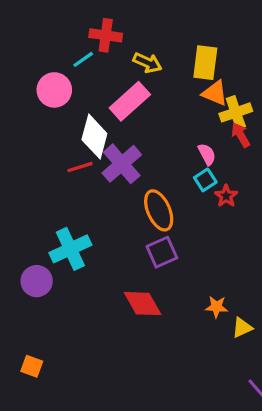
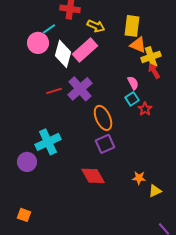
cyan line: (83, 59) -> (49, 29), moved
white diamond: (94, 137) -> (63, 54), moved

